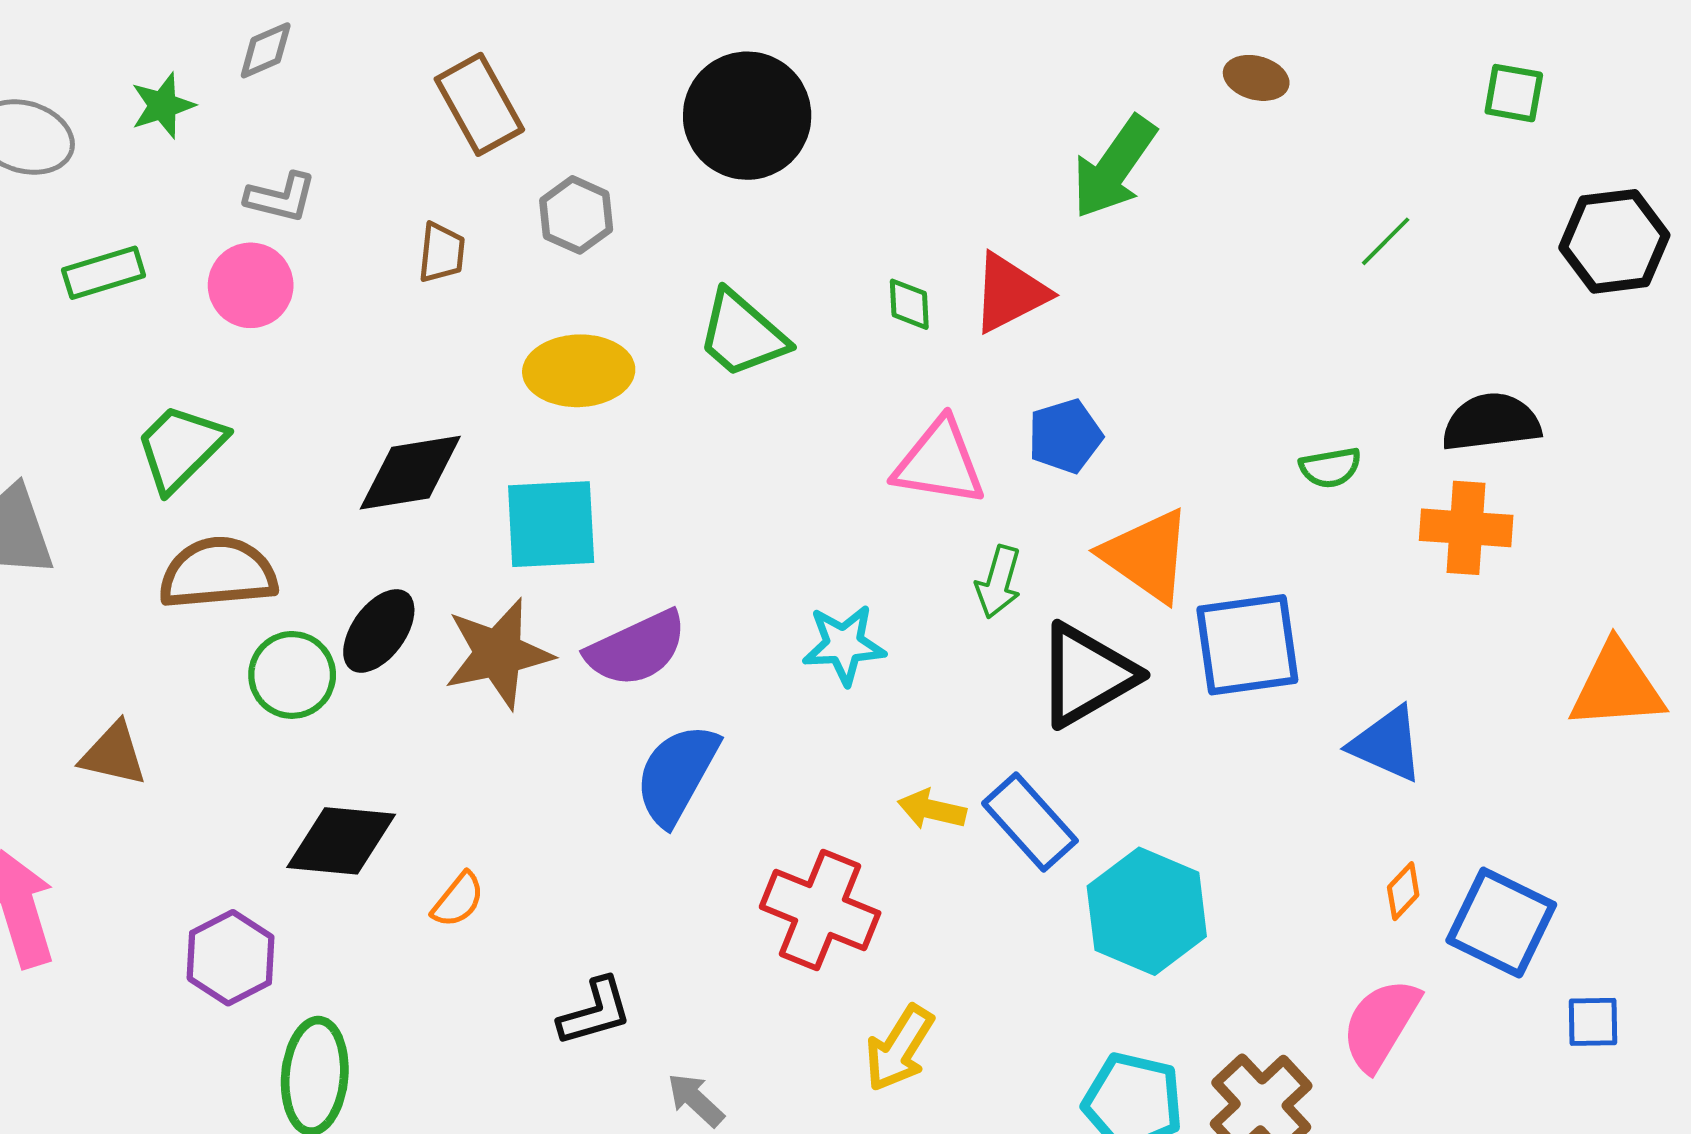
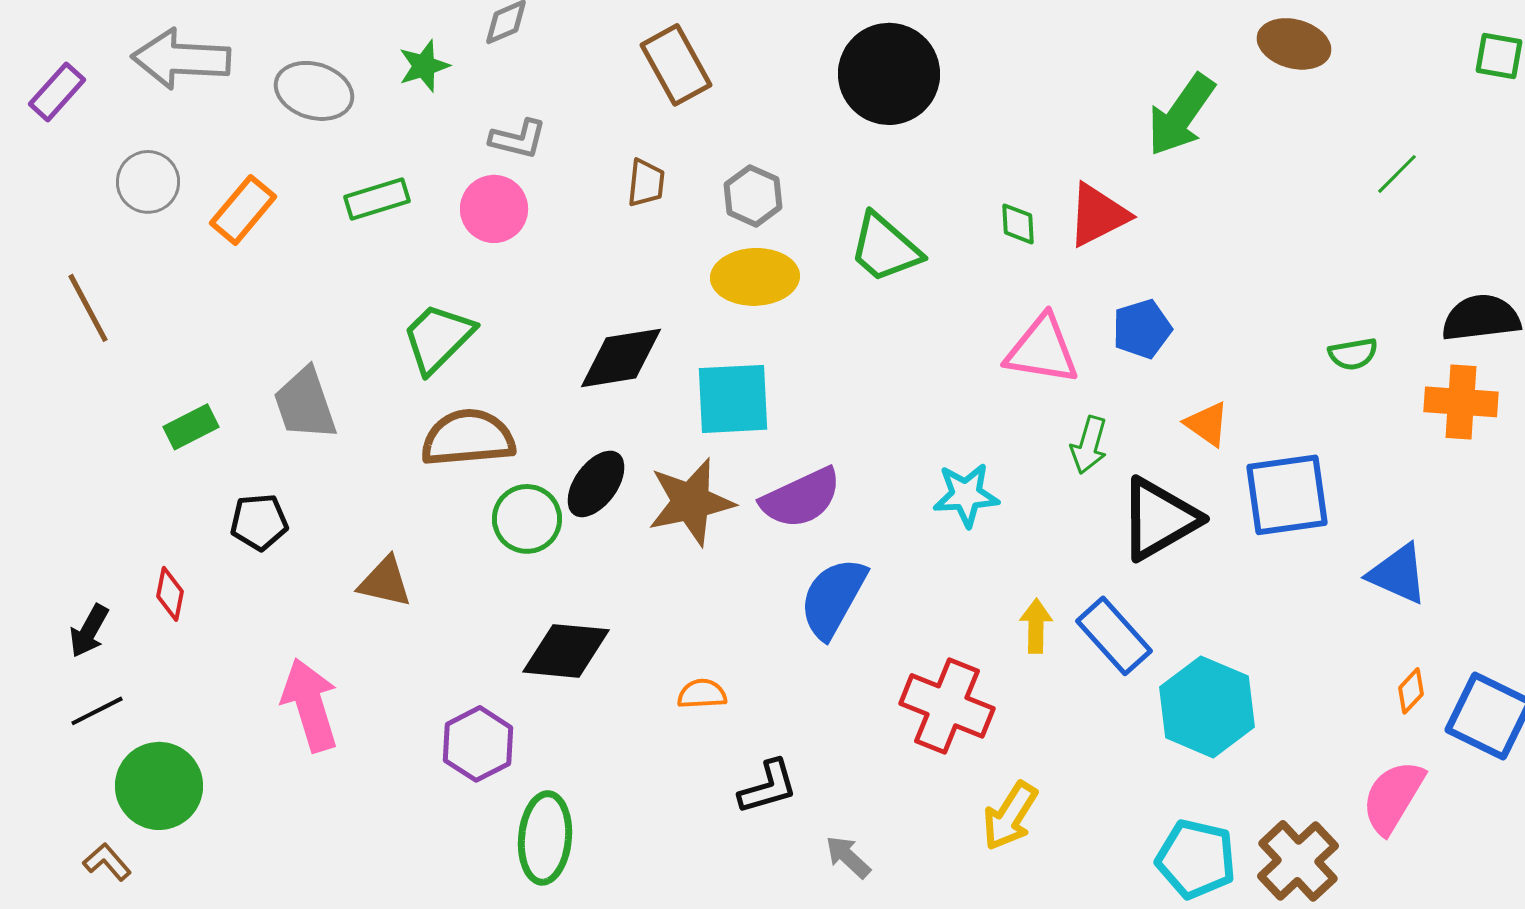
brown ellipse: (1256, 78) -> (1294, 44), size x1.4
gray hexagon: (576, 215) -> (753, 196), moved
orange triangle: (1147, 556) -> (1207, 424), size x0.6
yellow arrow: (932, 809) -> (1036, 626), turned 78
orange semicircle: (458, 900) -> (702, 694), moved, turned -132

